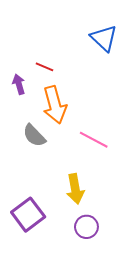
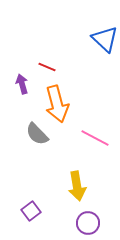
purple square: (28, 215) -> (31, 211), size x0.6

